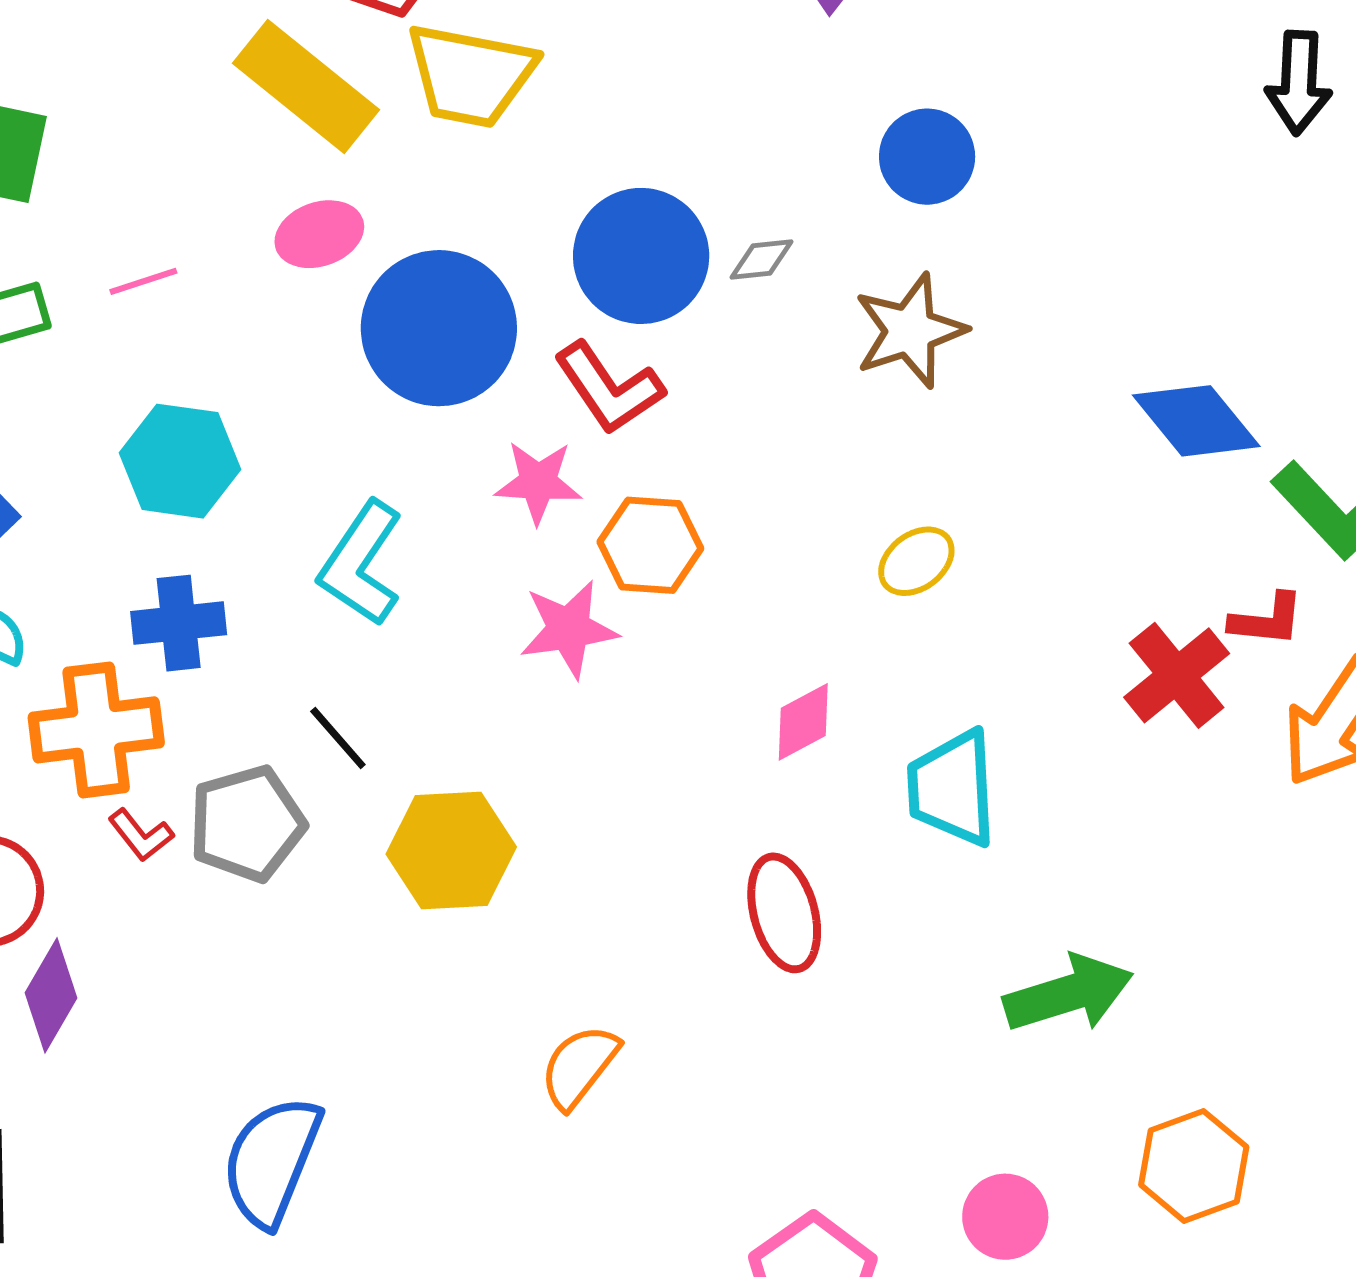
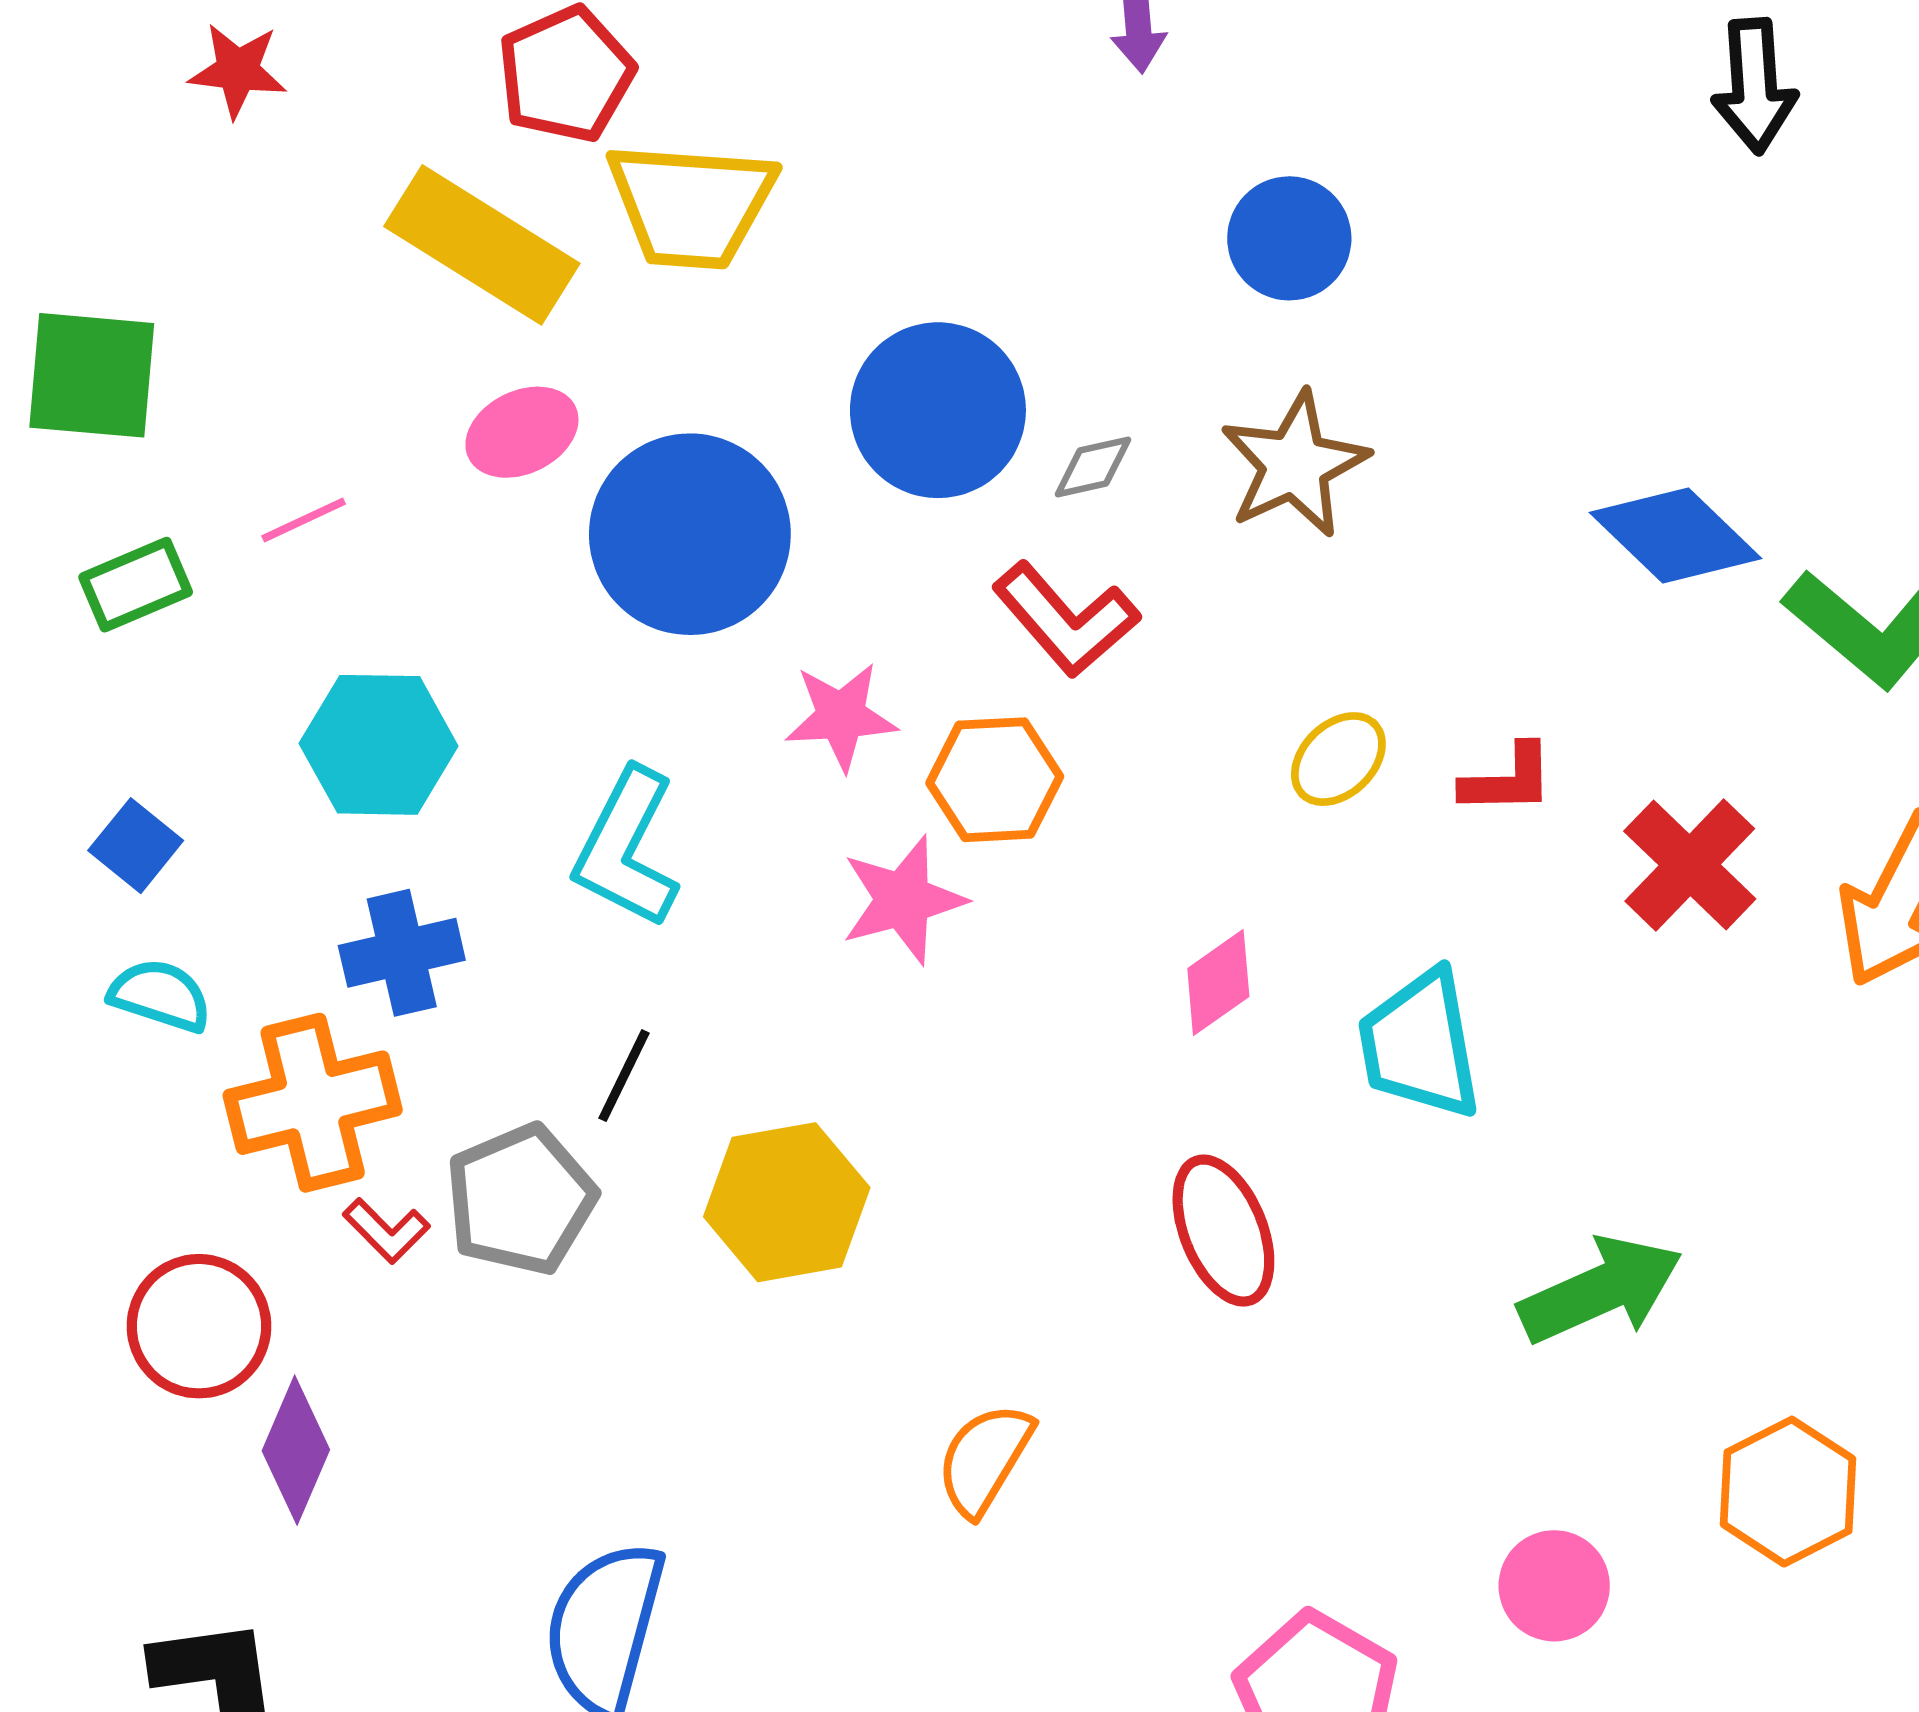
gray diamond: (762, 259) -> (1093, 467), moved
red L-shape: (609, 388) -> (1066, 619), moved
red L-shape: (1267, 620) -> (1508, 780), moved
black line: (338, 738) -> (624, 1076), turned 74

